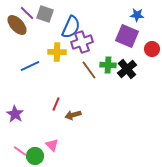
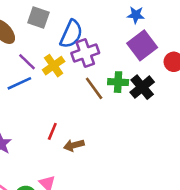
purple line: (27, 13) -> (27, 62), moved
blue star: (137, 15) -> (136, 15), moved
purple square: (127, 36) -> (142, 45), turned 30
yellow cross: (57, 52) -> (54, 66), turned -36

